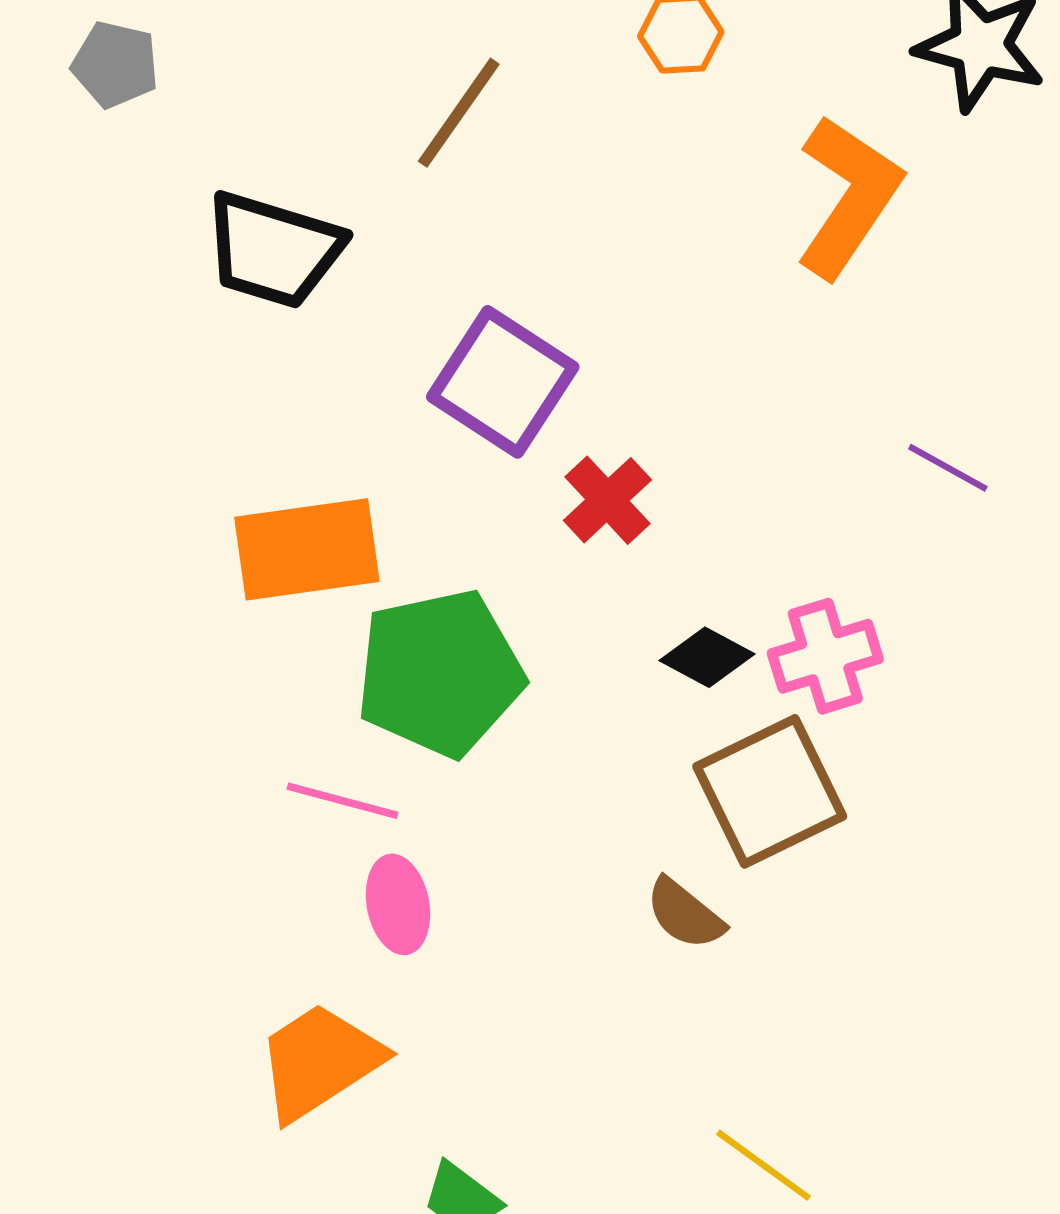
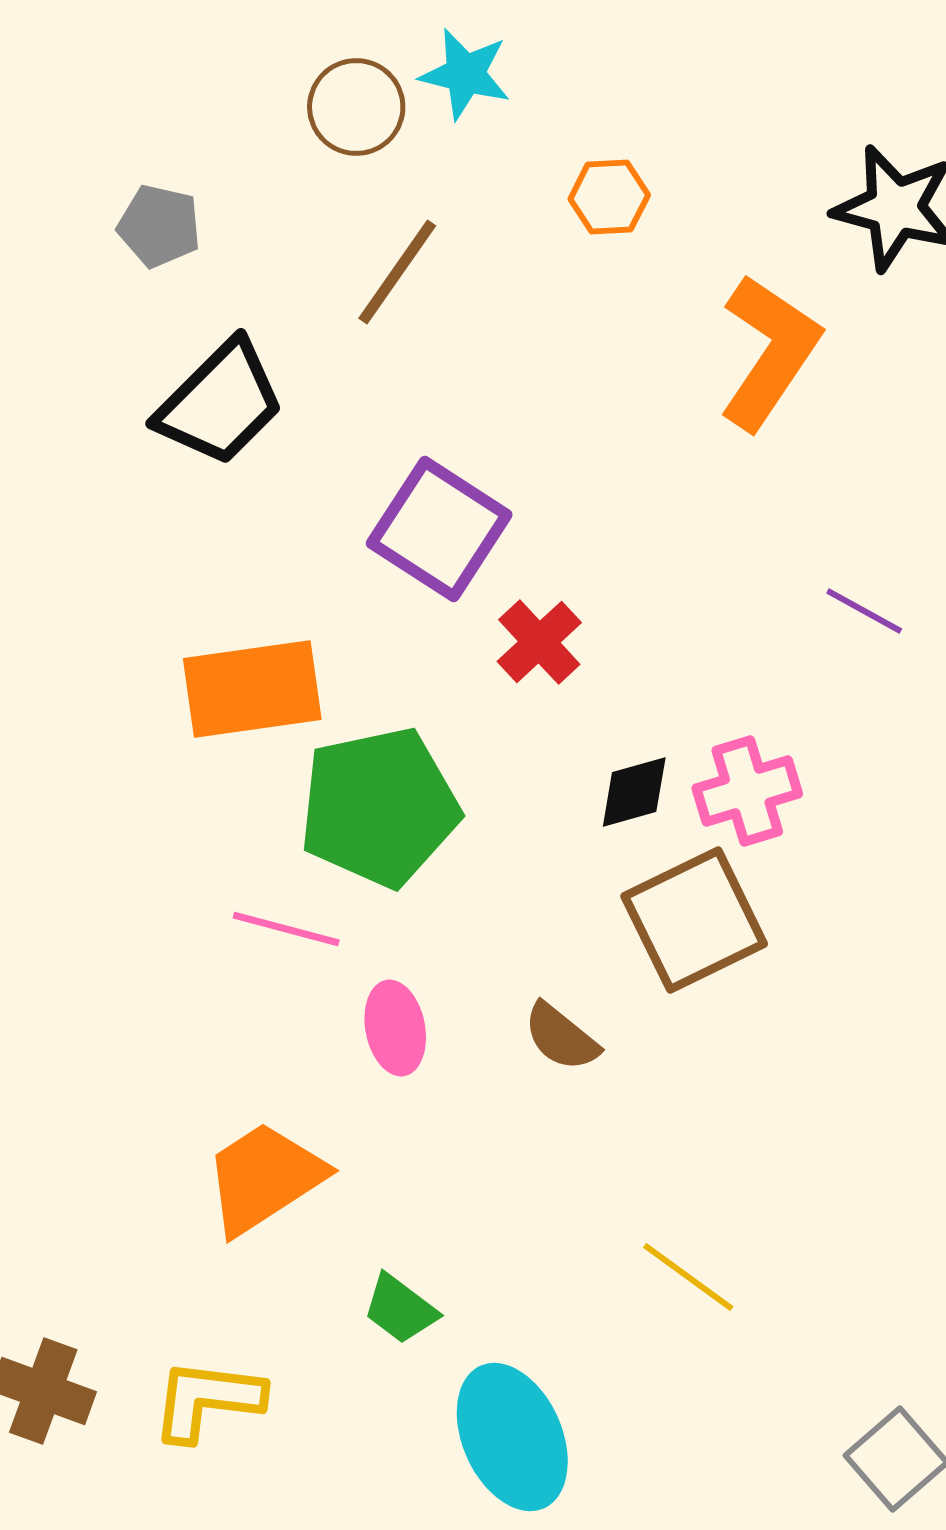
gray pentagon: (115, 64) -> (159, 226), moved
black trapezoid: (273, 250) -> (220, 403), turned -62
black diamond: (707, 657) -> (634, 792), turned -44
pink ellipse: (398, 904) -> (395, 1028), moved
brown semicircle: (685, 914) -> (561, 1037), moved

